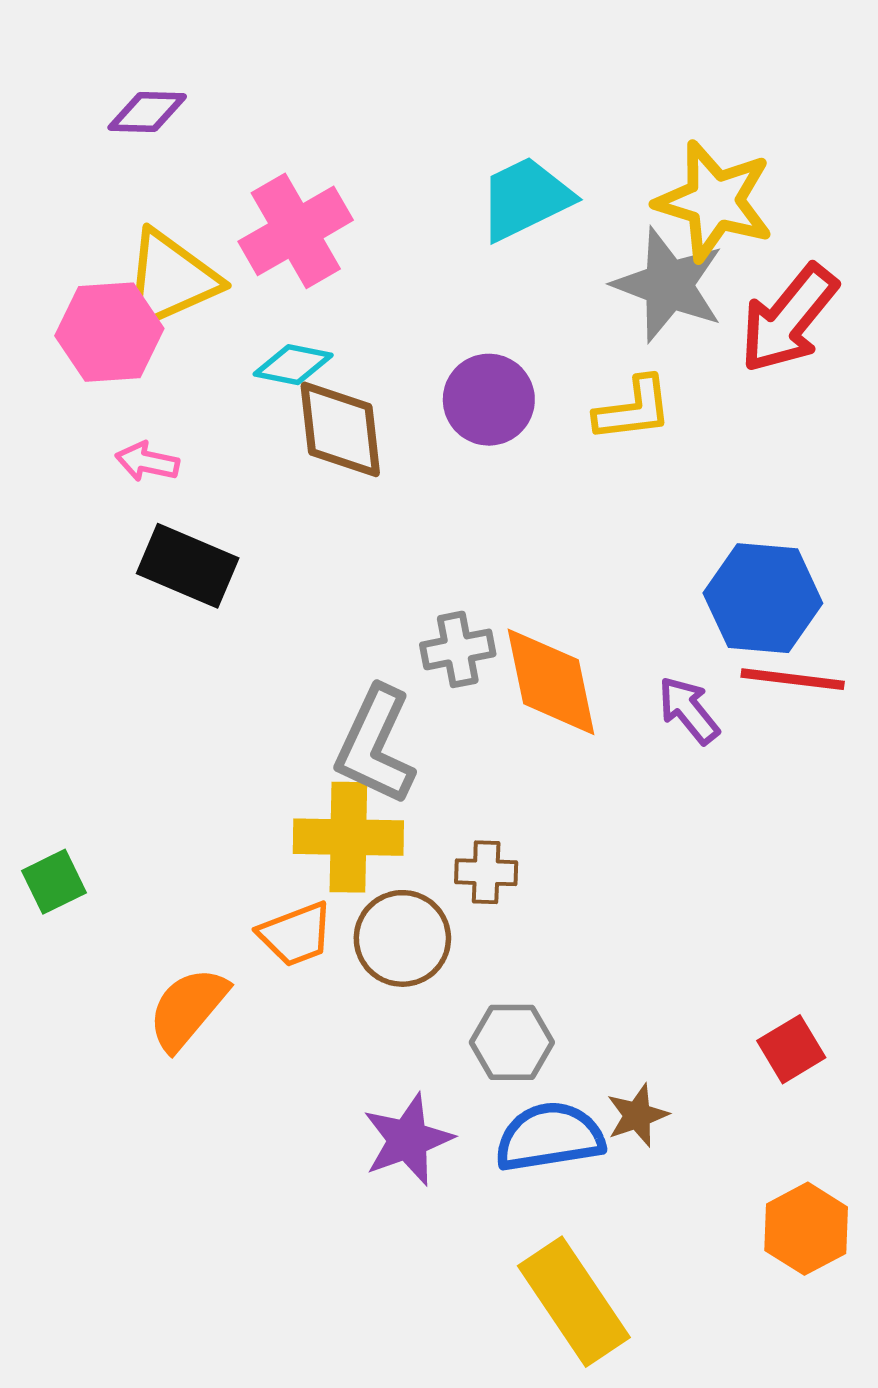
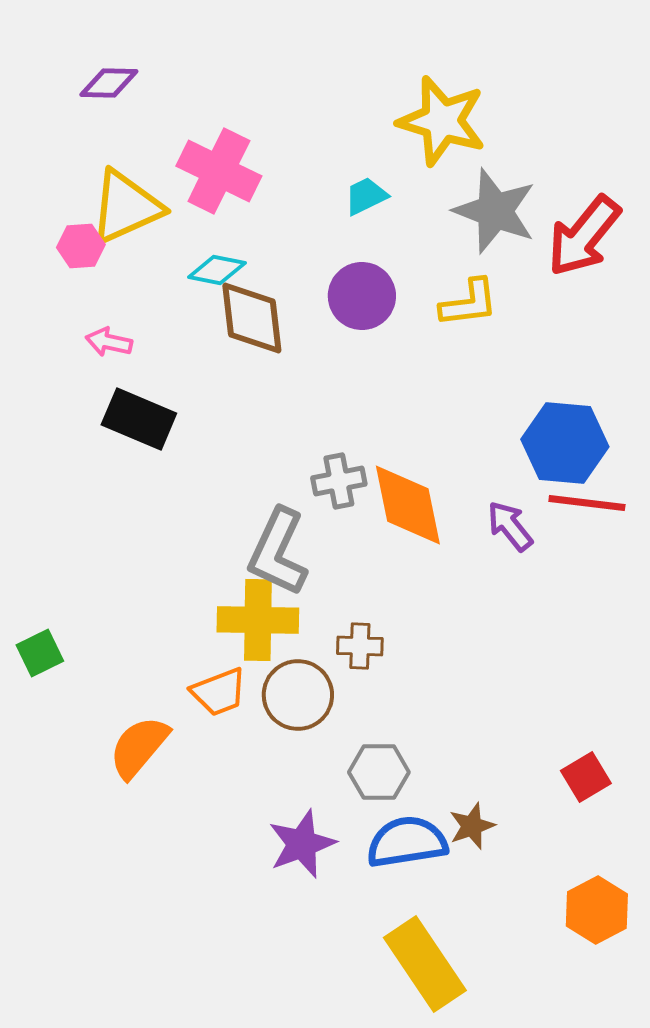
cyan trapezoid: (525, 198) -> (366, 196), moved, size x0.6
yellow star: (714, 201) -> (442, 121), moved
pink cross: (296, 231) -> (219, 171), turned -34
pink hexagon: (109, 332) -> (81, 246), size x0.6

